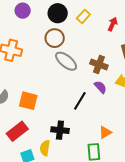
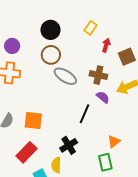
purple circle: (23, 11) -> (12, 46), moved
yellow rectangle: (83, 16) -> (91, 28), moved
red arrow: (113, 24) -> (106, 45), moved
black cross: (60, 130) -> (69, 145), turned -30

